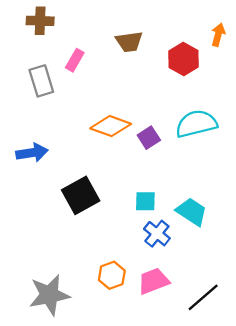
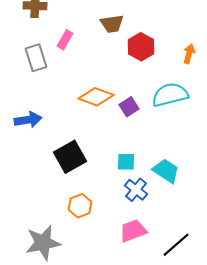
orange arrow: (218, 35) -> (189, 54), moved
red hexagon: (184, 59) -> (141, 47), moved
orange hexagon: (112, 275) -> (80, 206), moved

